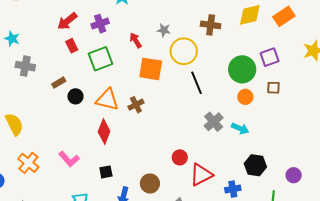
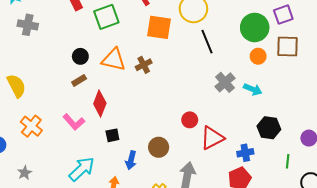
brown rectangle: (59, 83) -> (79, 80), moved
brown square: (273, 88) -> (287, 47), size x1.6
red diamond: (104, 132) -> (100, 104), moved

